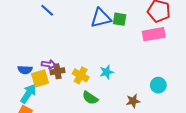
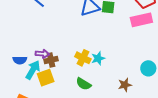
yellow cross: (81, 75) -> (83, 58), moved
yellow square: (40, 78) -> (46, 78), moved
cyan arrow: (28, 94) -> (33, 70), moved

